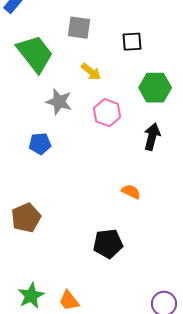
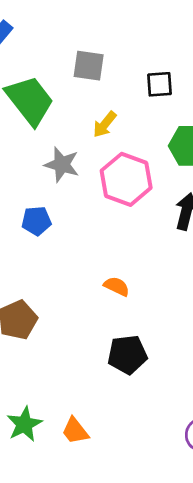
yellow arrow: (91, 72) -> (105, 124), turned 90
pink hexagon: (107, 113) -> (126, 179), size x1.4
orange semicircle: (131, 192) -> (117, 286), moved

